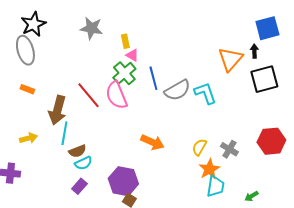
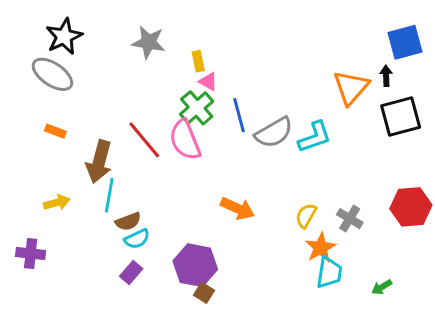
gray ellipse: (25, 50) -> (52, 74), turned -40
cyan L-shape: (205, 93) -> (315, 137), turned 90

